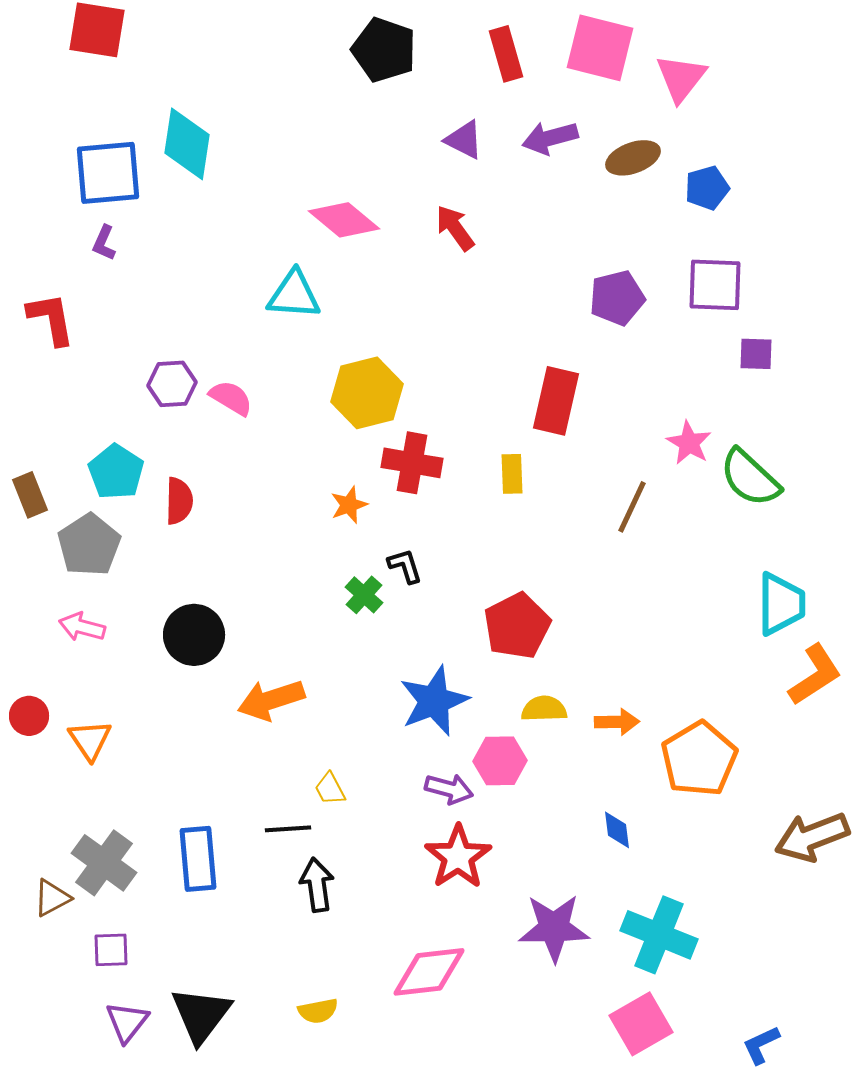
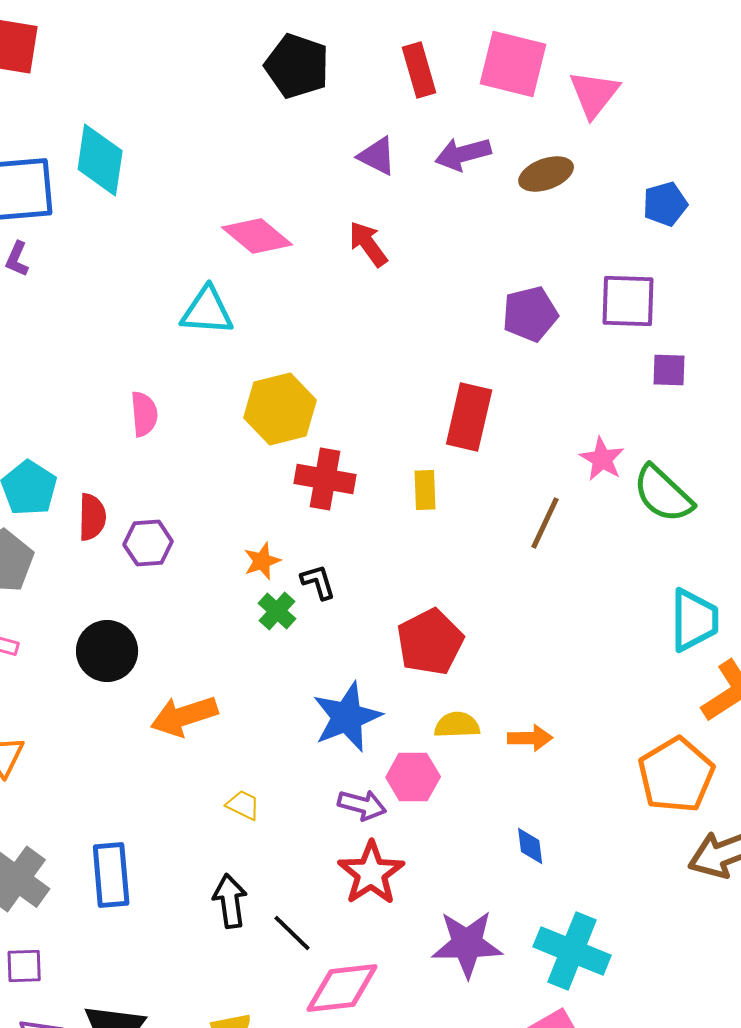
blue pentagon: (707, 188) -> (665, 204), moved
purple hexagon: (172, 384) -> (148, 543), moved
pink semicircle: (231, 398) -> (144, 414), turned 54
orange star: (349, 505) -> (262, 561), moved
orange pentagon: (699, 759) -> (676, 775), moved
yellow trapezoid: (330, 789) -> (243, 805), turned 144
black line: (288, 829) -> (292, 933), moved, turned 48

